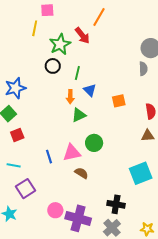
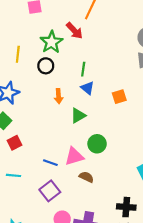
yellow line: (35, 28) -> (18, 54), moved
green line: (77, 73) -> (83, 69), moved
orange arrow: (70, 97) -> (59, 96), moved
blue line: (49, 157) -> (50, 163), turned -48
purple square: (25, 189) -> (50, 191), moved

